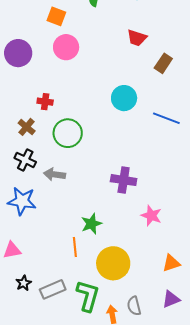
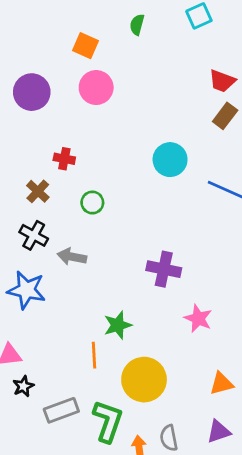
red trapezoid: (137, 38) -> (222, 81), moved
green circle: (68, 133) -> (92, 203), size x0.6
black star: (24, 283) -> (23, 386), moved

